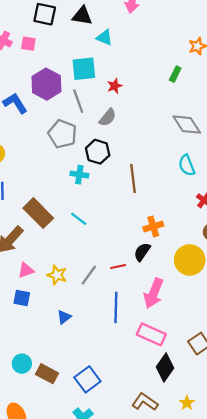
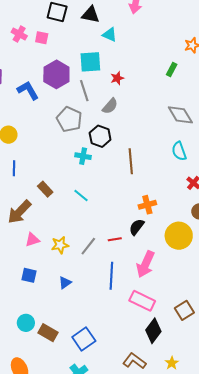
brown rectangle: (38, 213) -> (45, 189), size x0.6
yellow star: (57, 275) -> (60, 245), turned -30
blue square: (22, 298) -> (29, 275), moved

